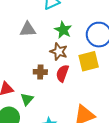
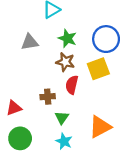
brown cross: (40, 72) -> (48, 97), moved
green triangle: (27, 99) -> (62, 118), moved

